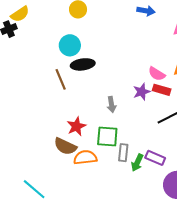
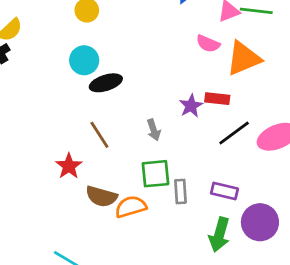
pink semicircle: (157, 74) -> (208, 44), moved
brown line: (61, 79) -> (99, 135), moved
red star: (76, 126) -> (69, 166), moved
green arrow: (137, 163) -> (219, 235), moved, size x1.4

